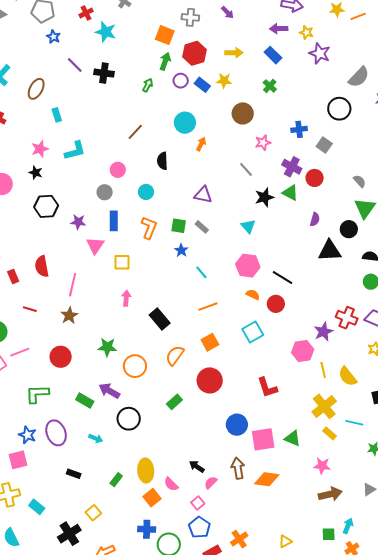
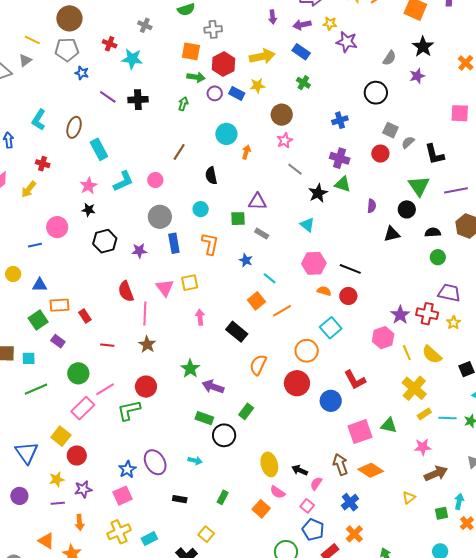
purple arrow: (227, 12) -> (273, 17), moved, turned 48
red cross: (86, 13) -> (110, 44), turned -32
yellow arrow: (234, 53) -> (262, 56), size x1.4
green arrow: (165, 61) -> (196, 77), turned 90
gray semicircle: (359, 77) -> (389, 58), size x0.7
cyan rectangle: (57, 115) -> (99, 149), size x1.5
pink star: (263, 143) -> (285, 141), moved
gray square: (324, 145) -> (390, 130), moved
pink circle: (118, 170) -> (155, 180), moved
red circle: (315, 178) -> (380, 154), moved
gray semicircle: (360, 181) -> (408, 142), moved, turned -80
gray circle: (105, 192) -> (160, 217), size x1.5
green square: (179, 226) -> (238, 219), moved
pink triangle: (95, 245) -> (165, 288), moved
black triangle: (330, 251) -> (392, 234), size x0.7
red semicircle: (42, 266) -> (126, 291), moved
red cross: (347, 318) -> (427, 314), moved
orange square: (210, 342) -> (256, 301), moved
green star: (107, 347) -> (190, 369), turned -30
orange circle: (135, 366) -> (307, 351), moved
purple arrow: (109, 391) -> (213, 387), moved
green L-shape: (37, 394) -> (129, 410), moved
green rectangle: (85, 400) -> (204, 418), moved
green rectangle: (174, 402) -> (246, 411), moved
cyan line: (354, 423) -> (448, 418), moved
blue circle: (237, 425) -> (331, 401), moved
yellow rectangle: (330, 433) -> (424, 414), turned -64
blue star: (27, 435) -> (127, 469), turned 30
yellow ellipse: (146, 471) -> (269, 464), moved
orange diamond: (267, 479) -> (371, 470), turned 35
cyan rectangle: (37, 507) -> (149, 539), turned -56
blue cross: (147, 529) -> (350, 502), moved, turned -30
yellow triangle: (285, 541) -> (409, 498), moved

